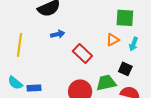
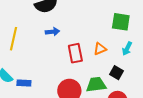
orange triangle: (113, 40) -> (100, 49), moved
red rectangle: (82, 54) -> (75, 53), turned 30

